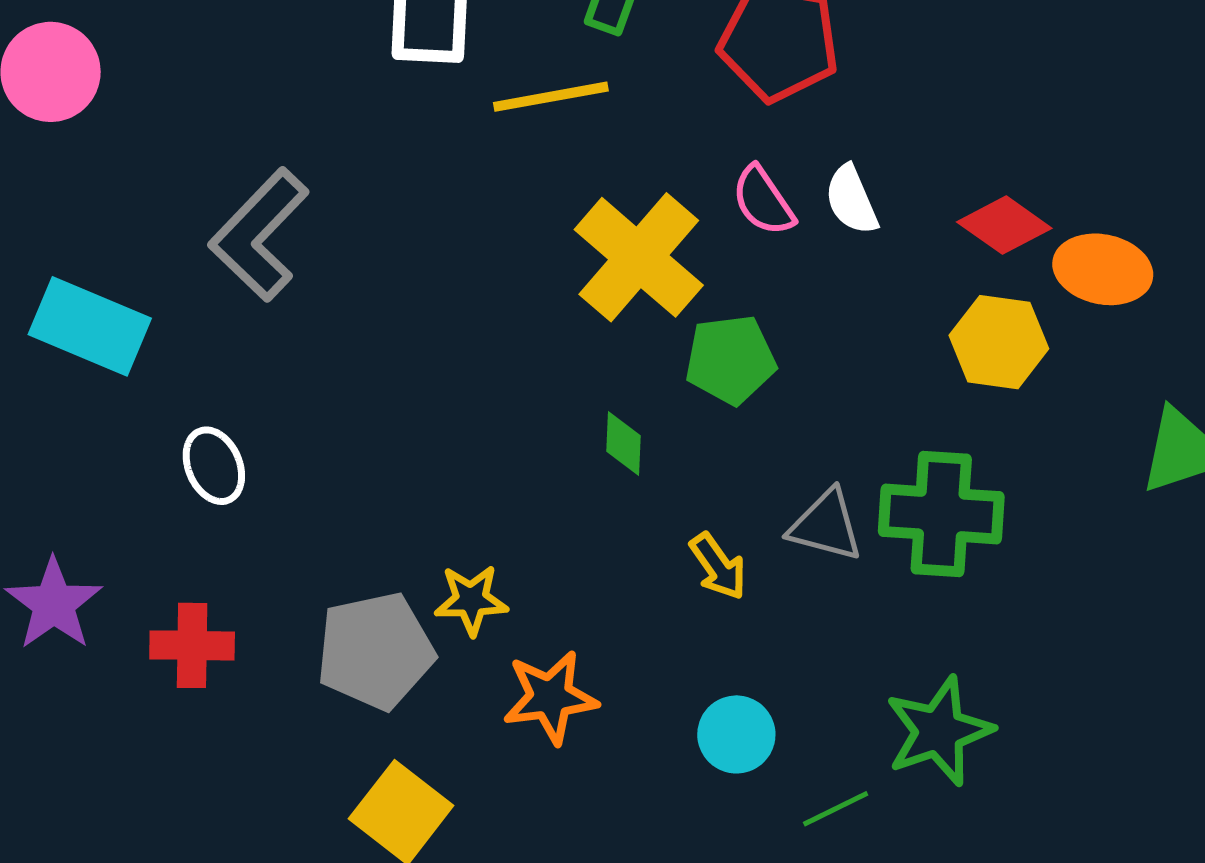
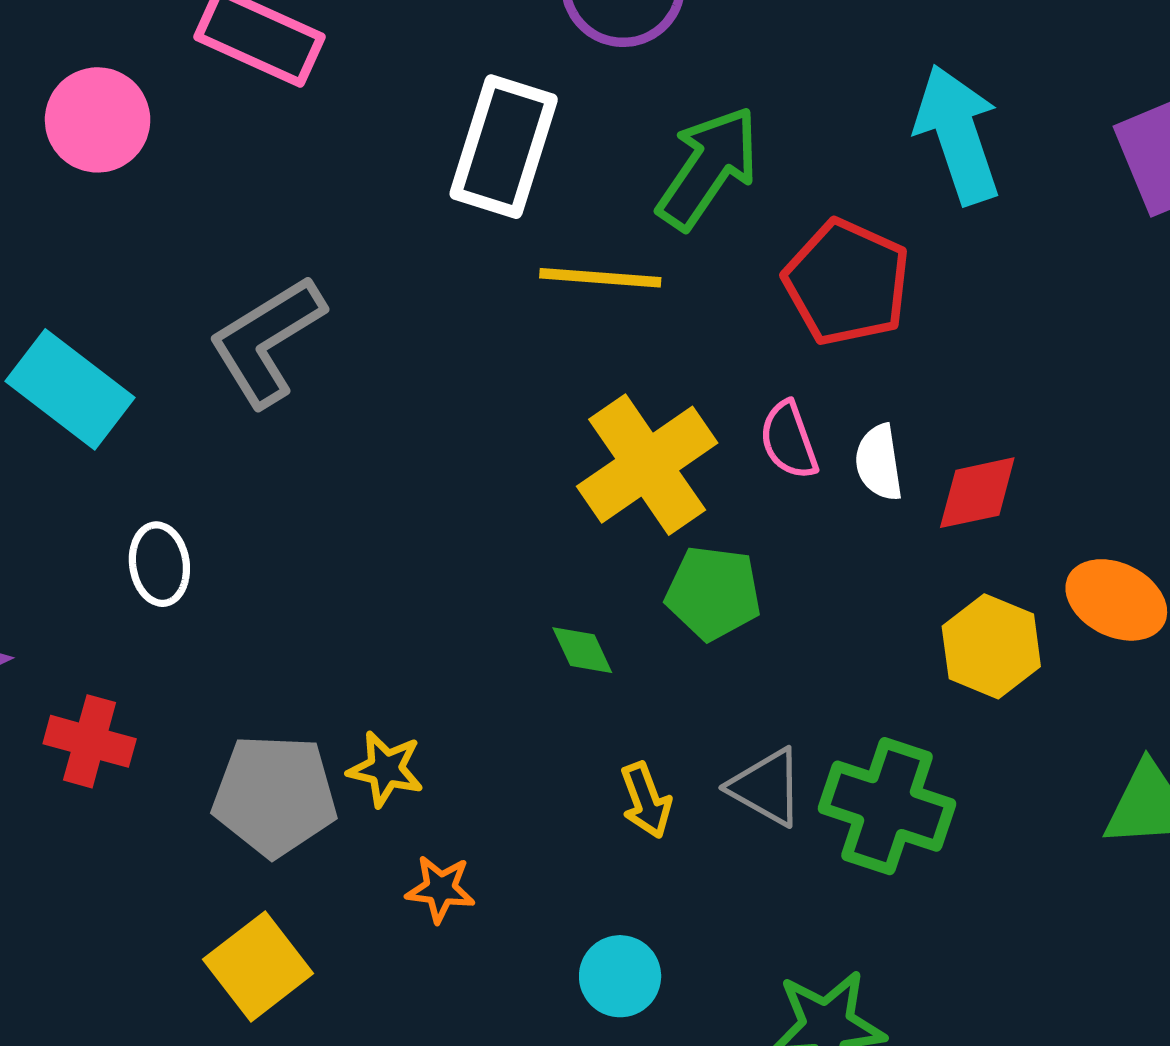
red diamond: (1004, 225) -> (977, 493), moved, turned -62
green diamond: (624, 444) -> (582, 650), turned -42
orange star: (550, 697) -> (440, 889), size x0.7

